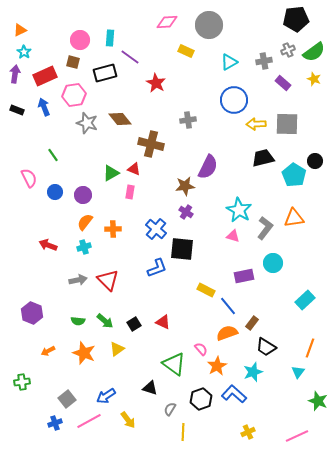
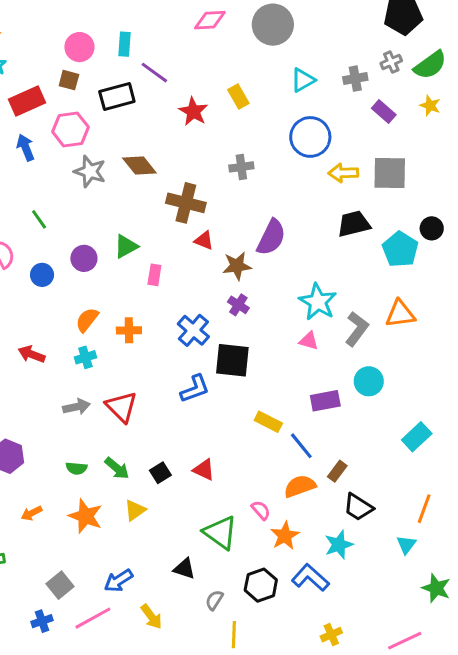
yellow rectangle: (186, 51) -> (238, 97), moved, turned 35
red triangle: (134, 169) -> (204, 240), moved
purple circle: (83, 195) -> (84, 258), moved

